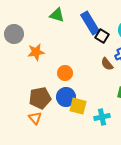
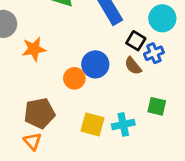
black square: (102, 36) -> (136, 41), moved
blue circle: (66, 97) -> (95, 64), moved
cyan cross: (102, 117) -> (123, 124), moved

